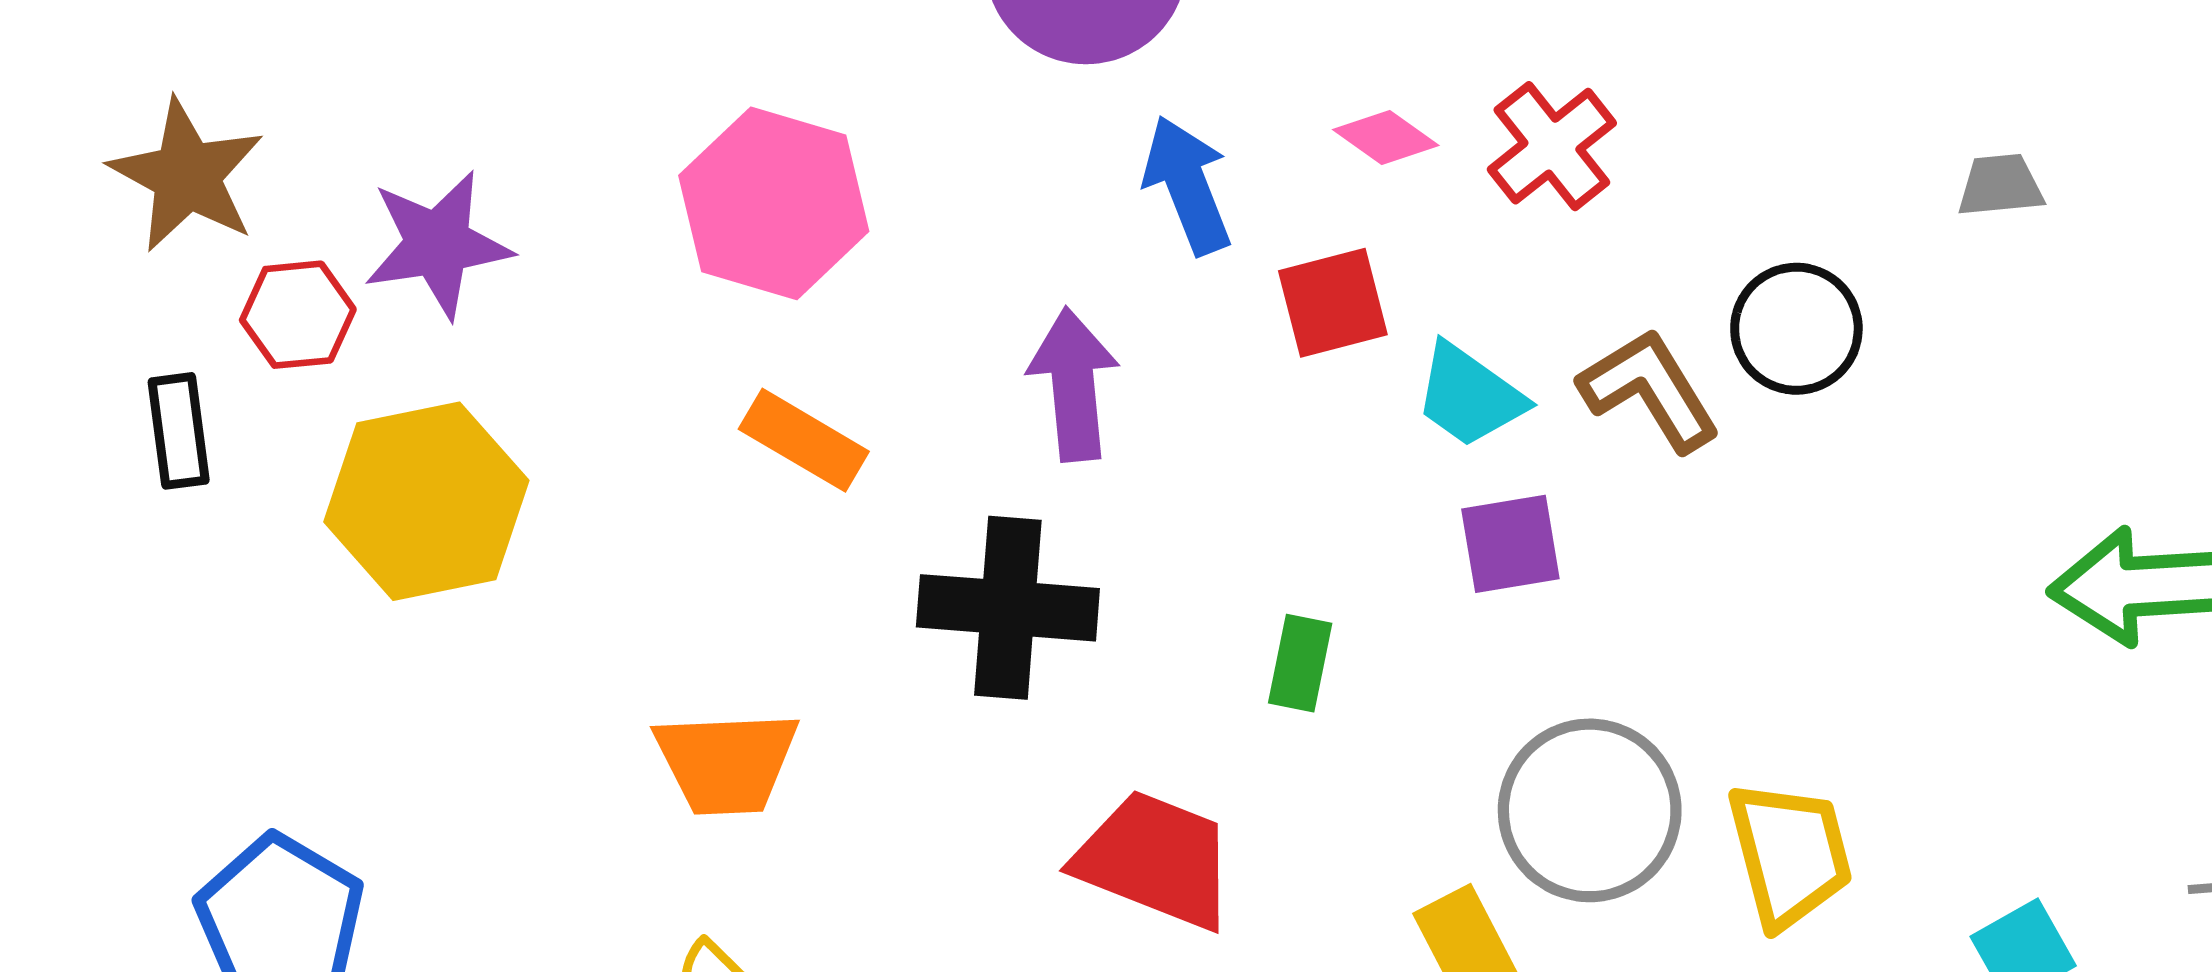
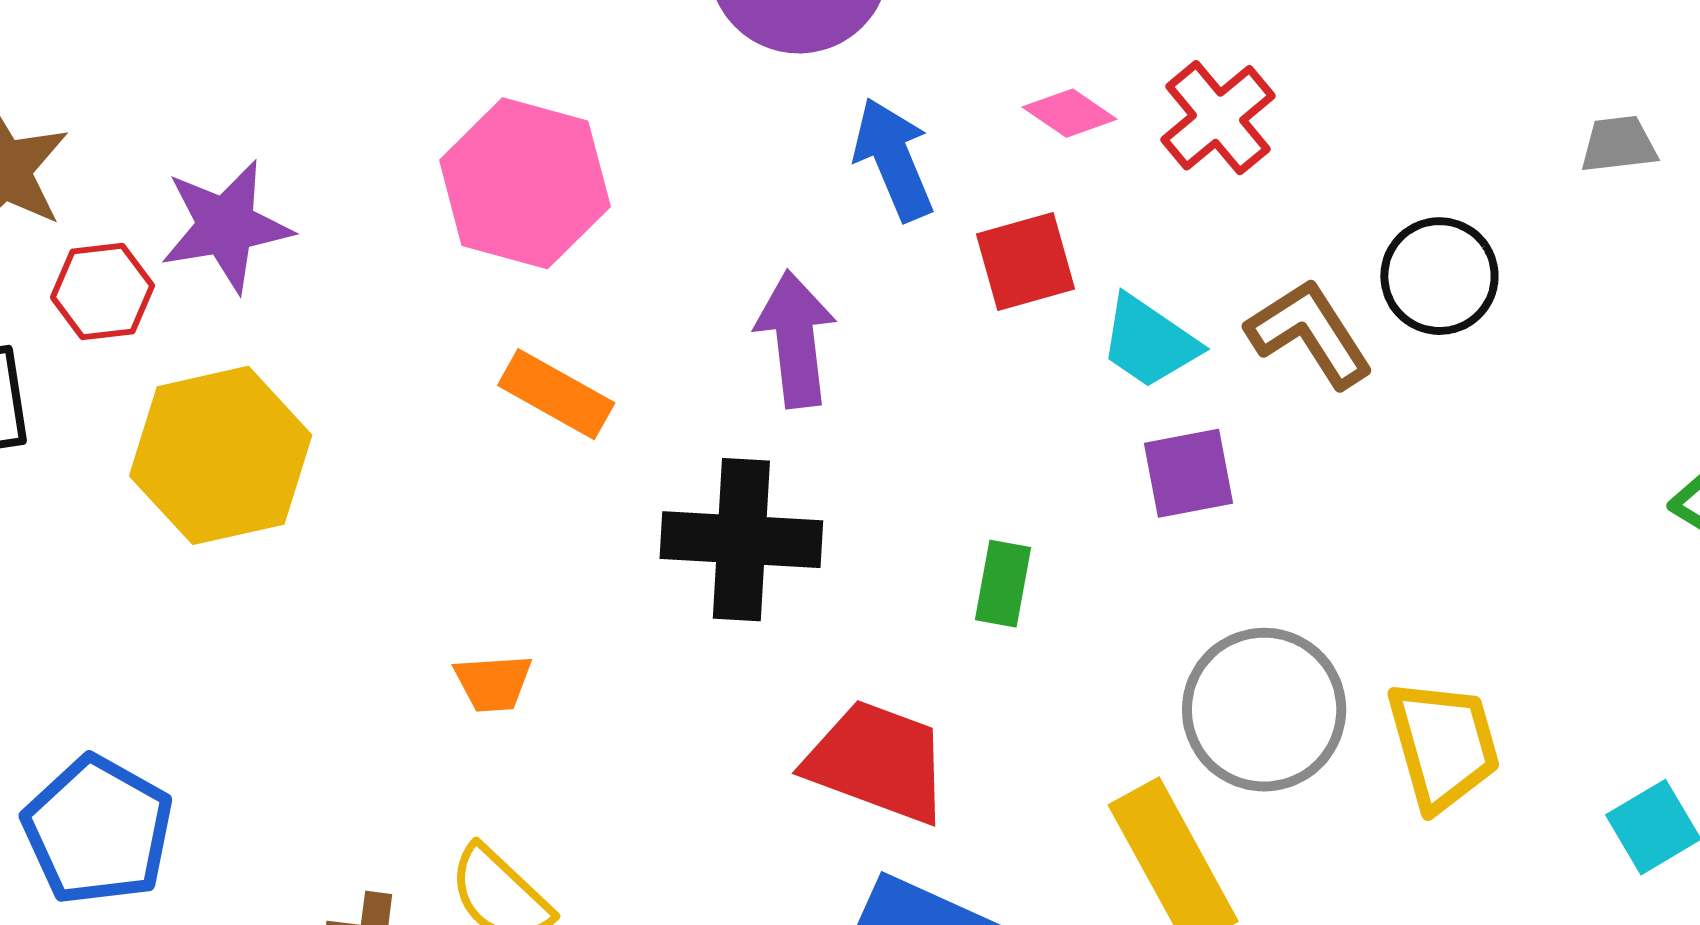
orange trapezoid: (726, 762) -> (493, 683), size x0.6

